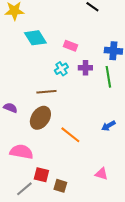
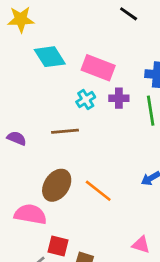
pink rectangle: (70, 46) -> (98, 68), size x1.6
purple semicircle: (10, 108) -> (17, 138), moved
brown ellipse: (40, 118) -> (57, 185), moved

